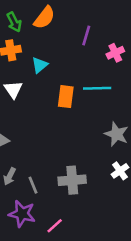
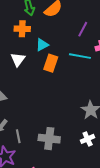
cyan line: (97, 88) -> (80, 56), moved
orange rectangle: (66, 97) -> (51, 63), moved

